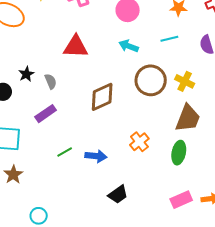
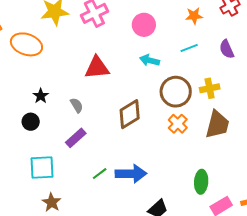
black star: (26, 74) -> (41, 96), moved
yellow cross: (185, 81) -> (210, 88), turned -30
orange cross: (139, 142) -> (178, 124), moved
green ellipse: (179, 153) -> (201, 182), moved
blue arrow: (96, 156) -> (131, 174), size x1.4

